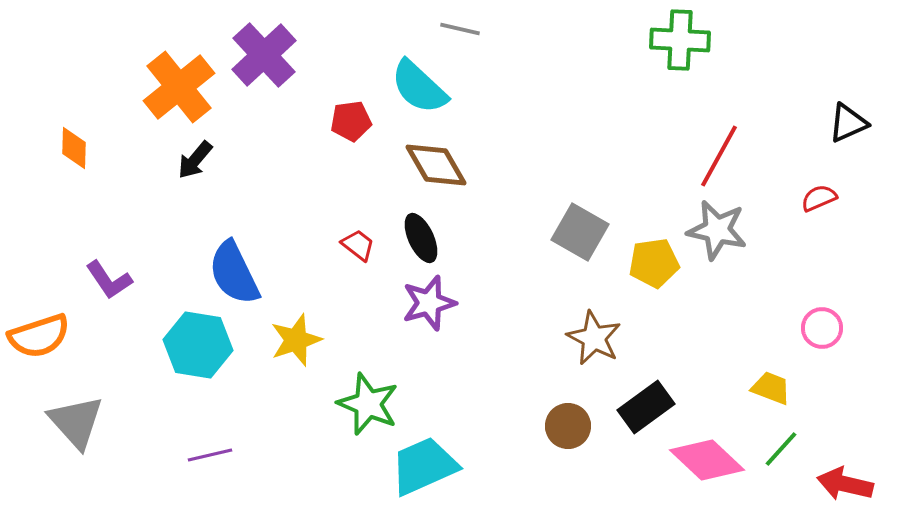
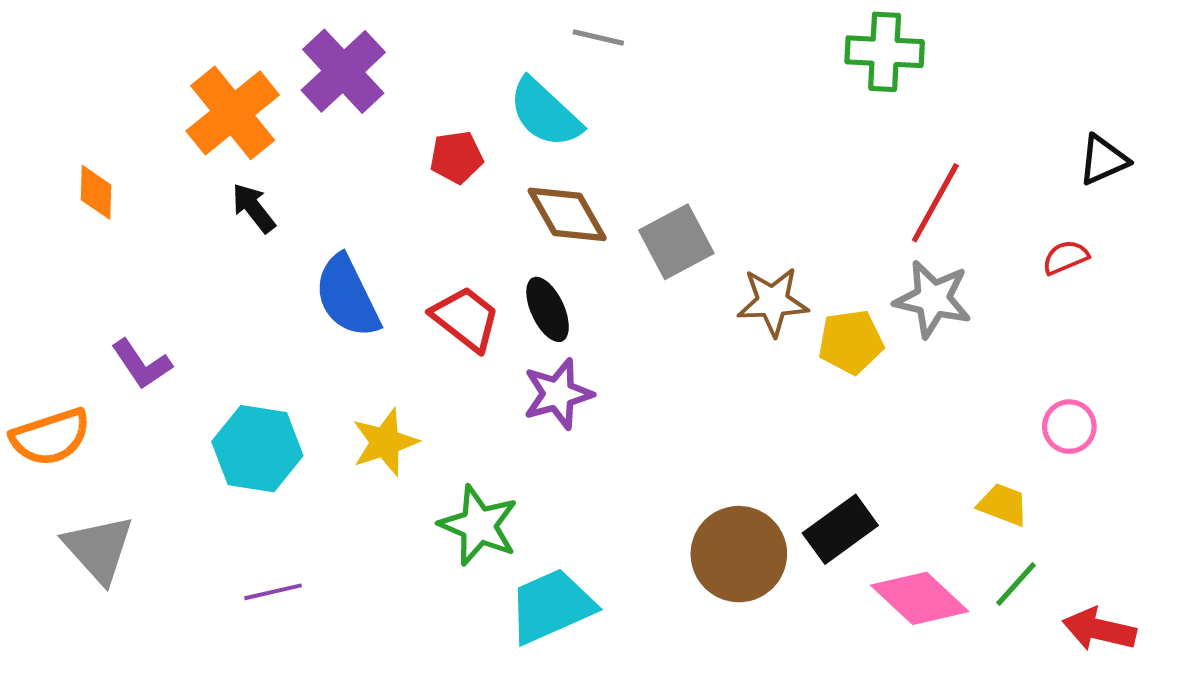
black arrow: (195, 160) -> (253, 208), turned 102
gray square: (580, 232) -> (676, 242), moved, turned 32
red trapezoid: (358, 245) -> (466, 319), size x1.6
blue semicircle: (234, 273) -> (347, 296), moved
brown star: (594, 338) -> (773, 302), moved, turned -30
brown circle: (568, 426) -> (739, 554), size x1.6

